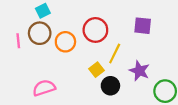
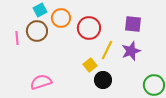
orange circle: (65, 42) -> (61, 18), moved
purple star: (139, 71) -> (131, 51), moved, turned 30

